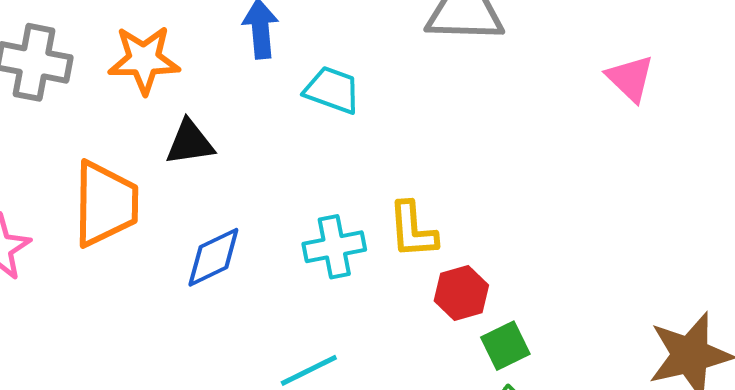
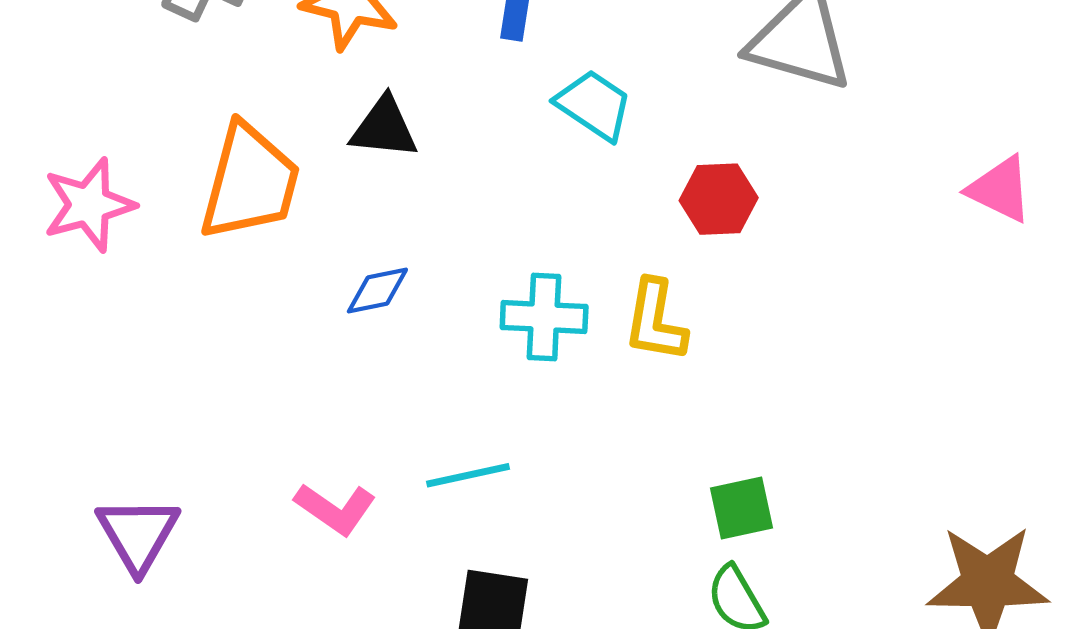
pink triangle: (630, 78) -> (1000, 189), turned -32
blue diamond: (213, 257) -> (377, 290), size x0.7
red hexagon: (461, 293) -> (719, 199), moved

